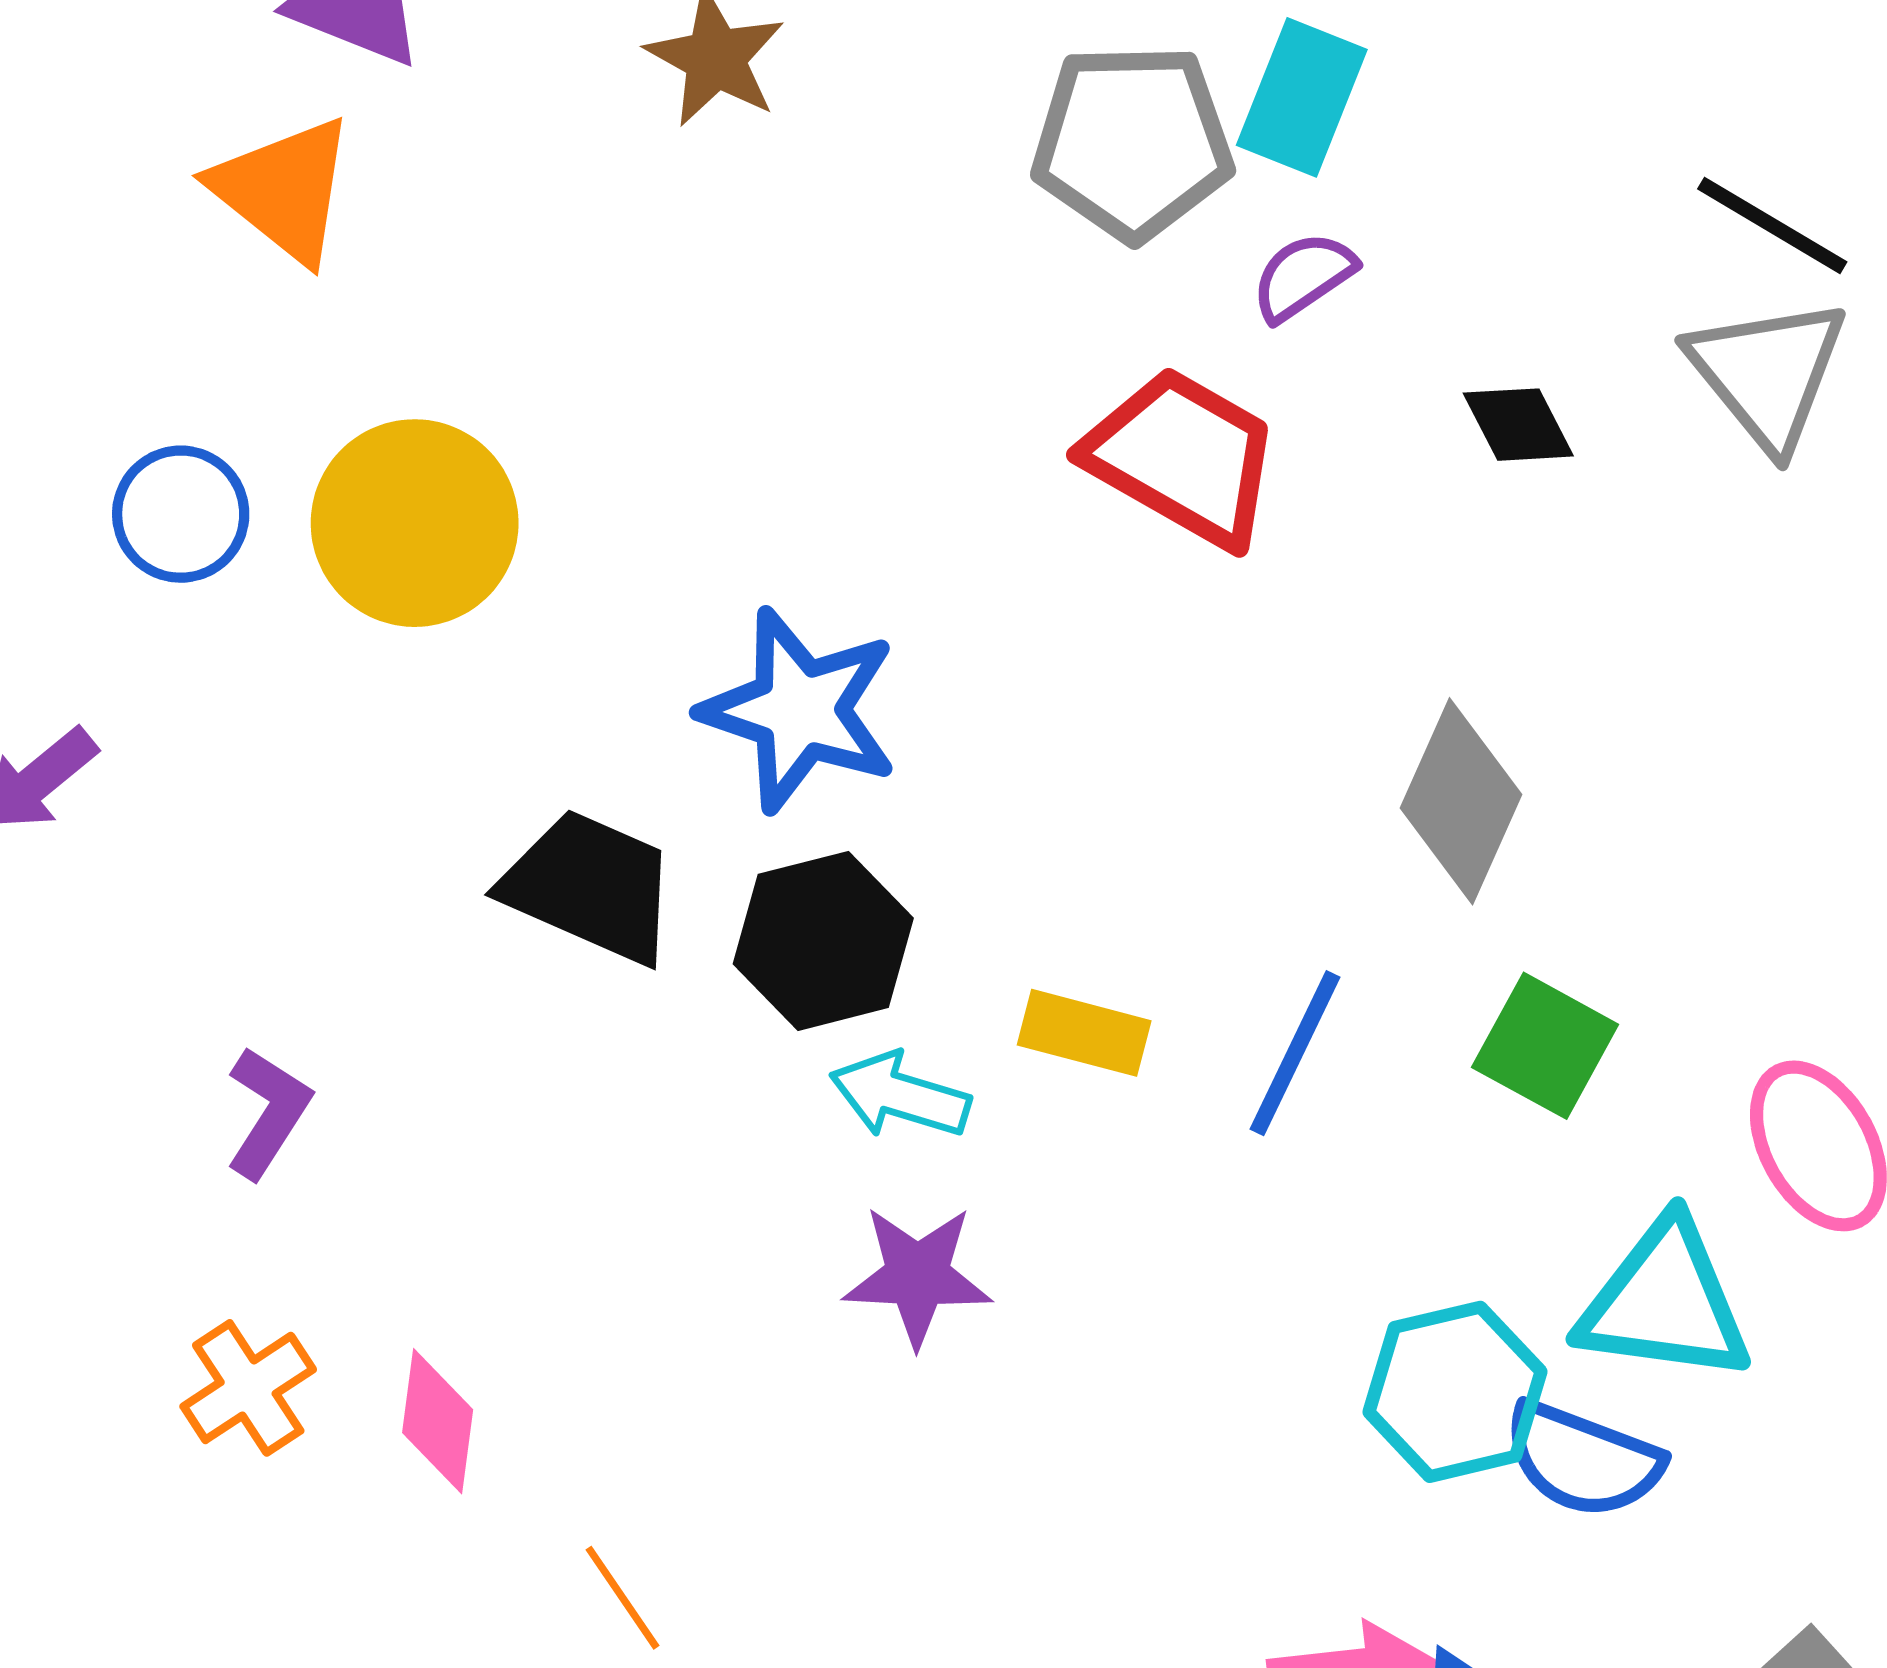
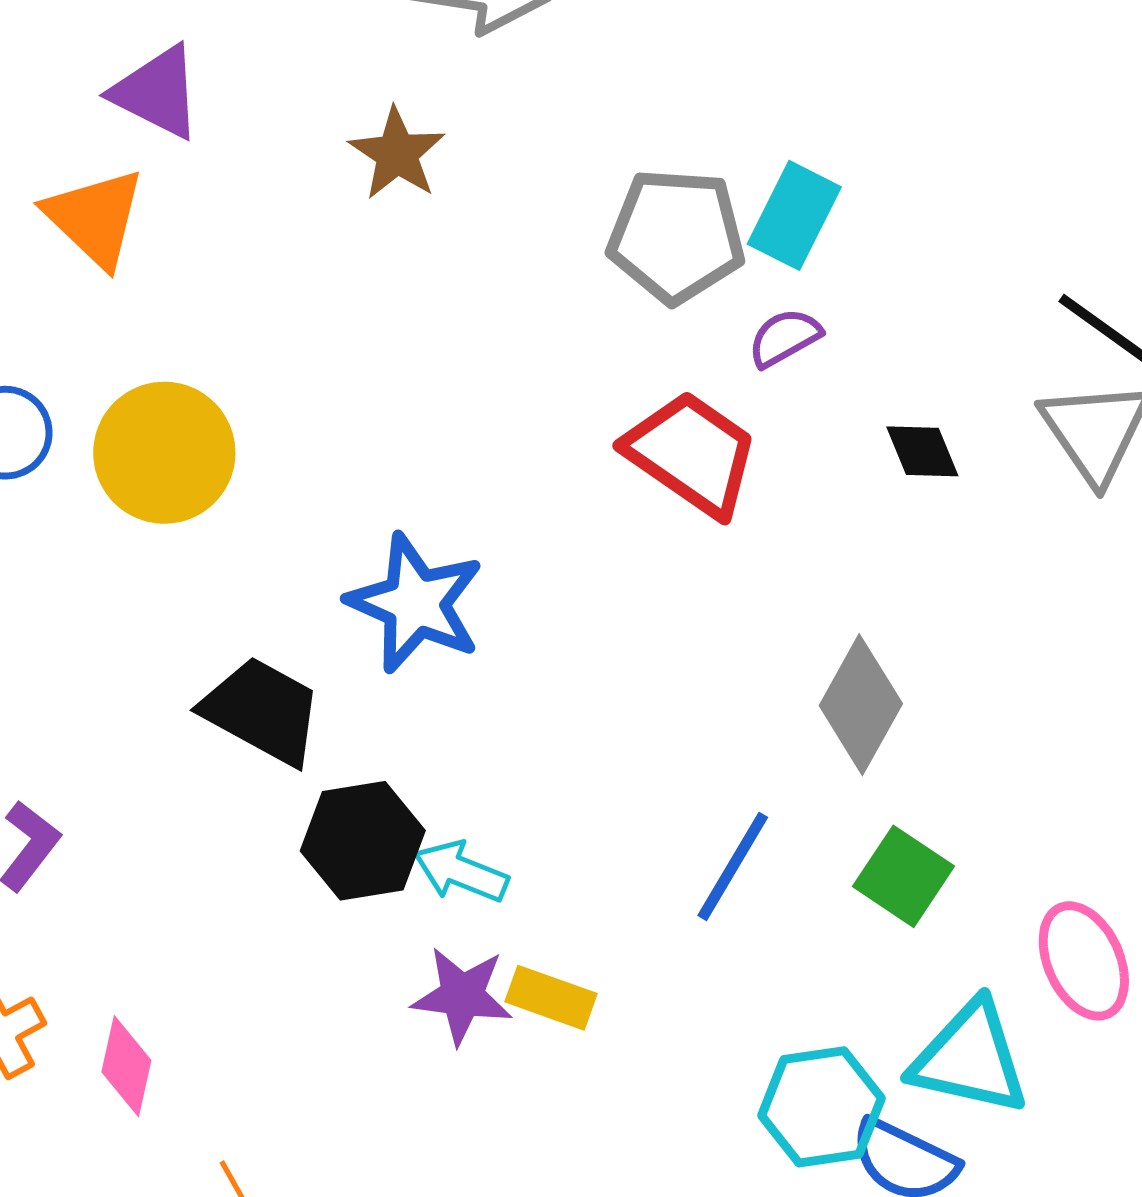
black hexagon: (823, 941) -> (363, 841), moved
yellow rectangle: (1084, 1033) -> (551, 998), moved

